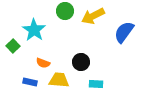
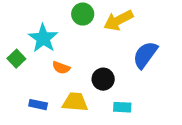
blue semicircle: (124, 32) -> (145, 55), moved
orange semicircle: (43, 63) -> (61, 68), moved

